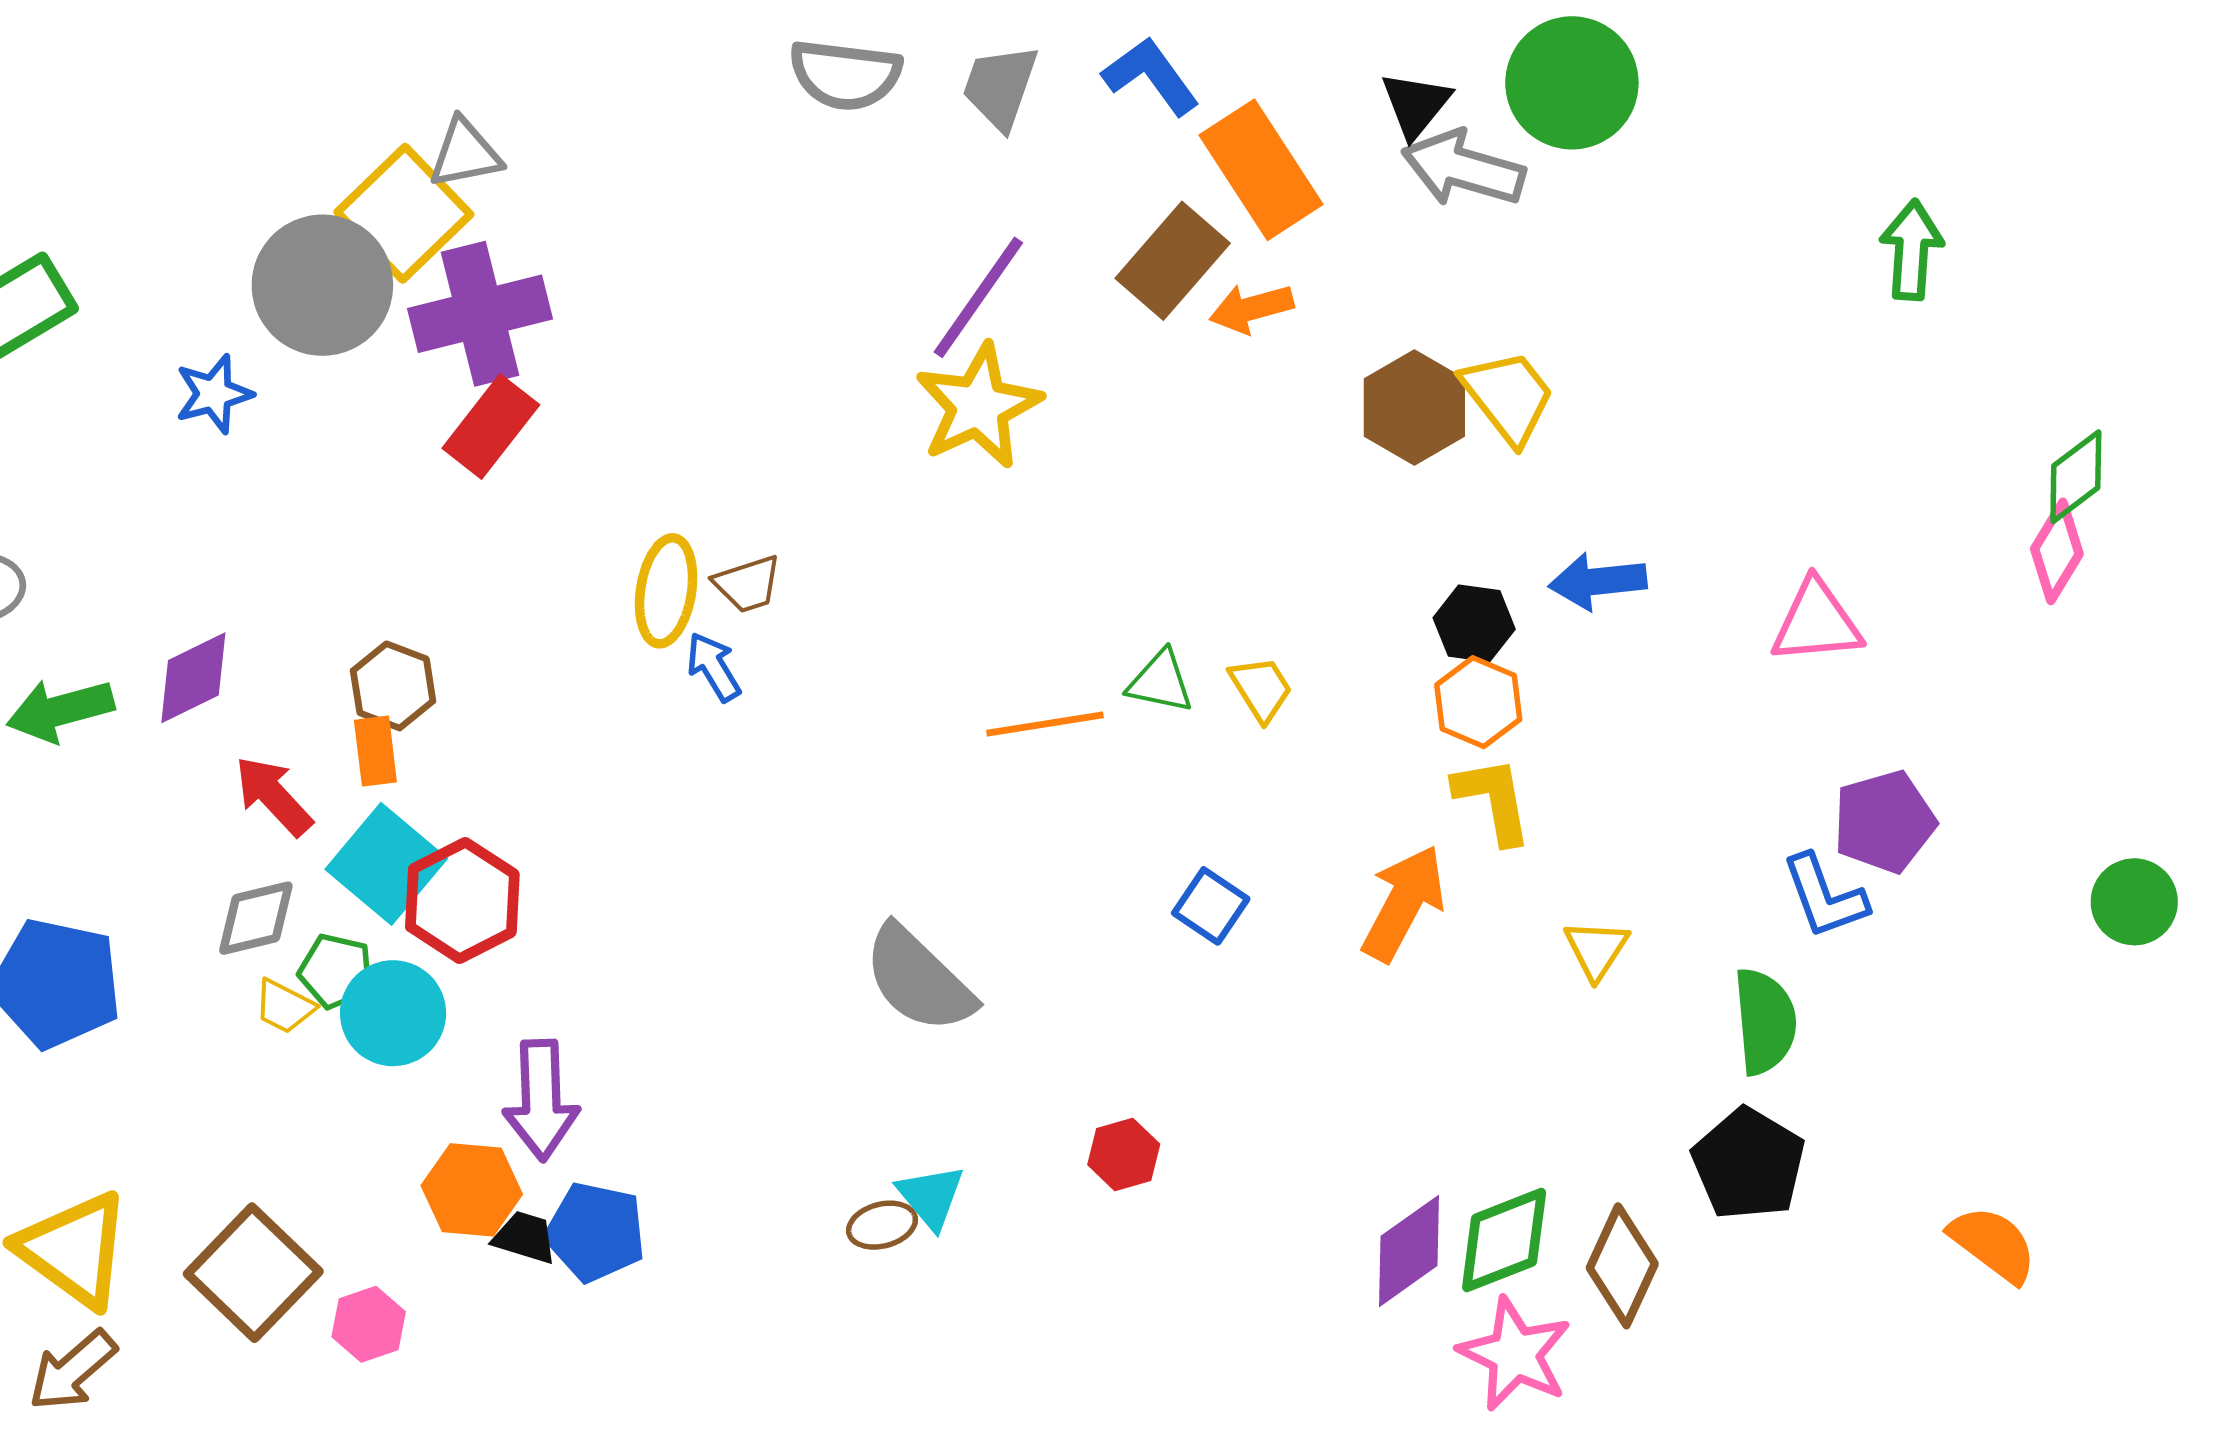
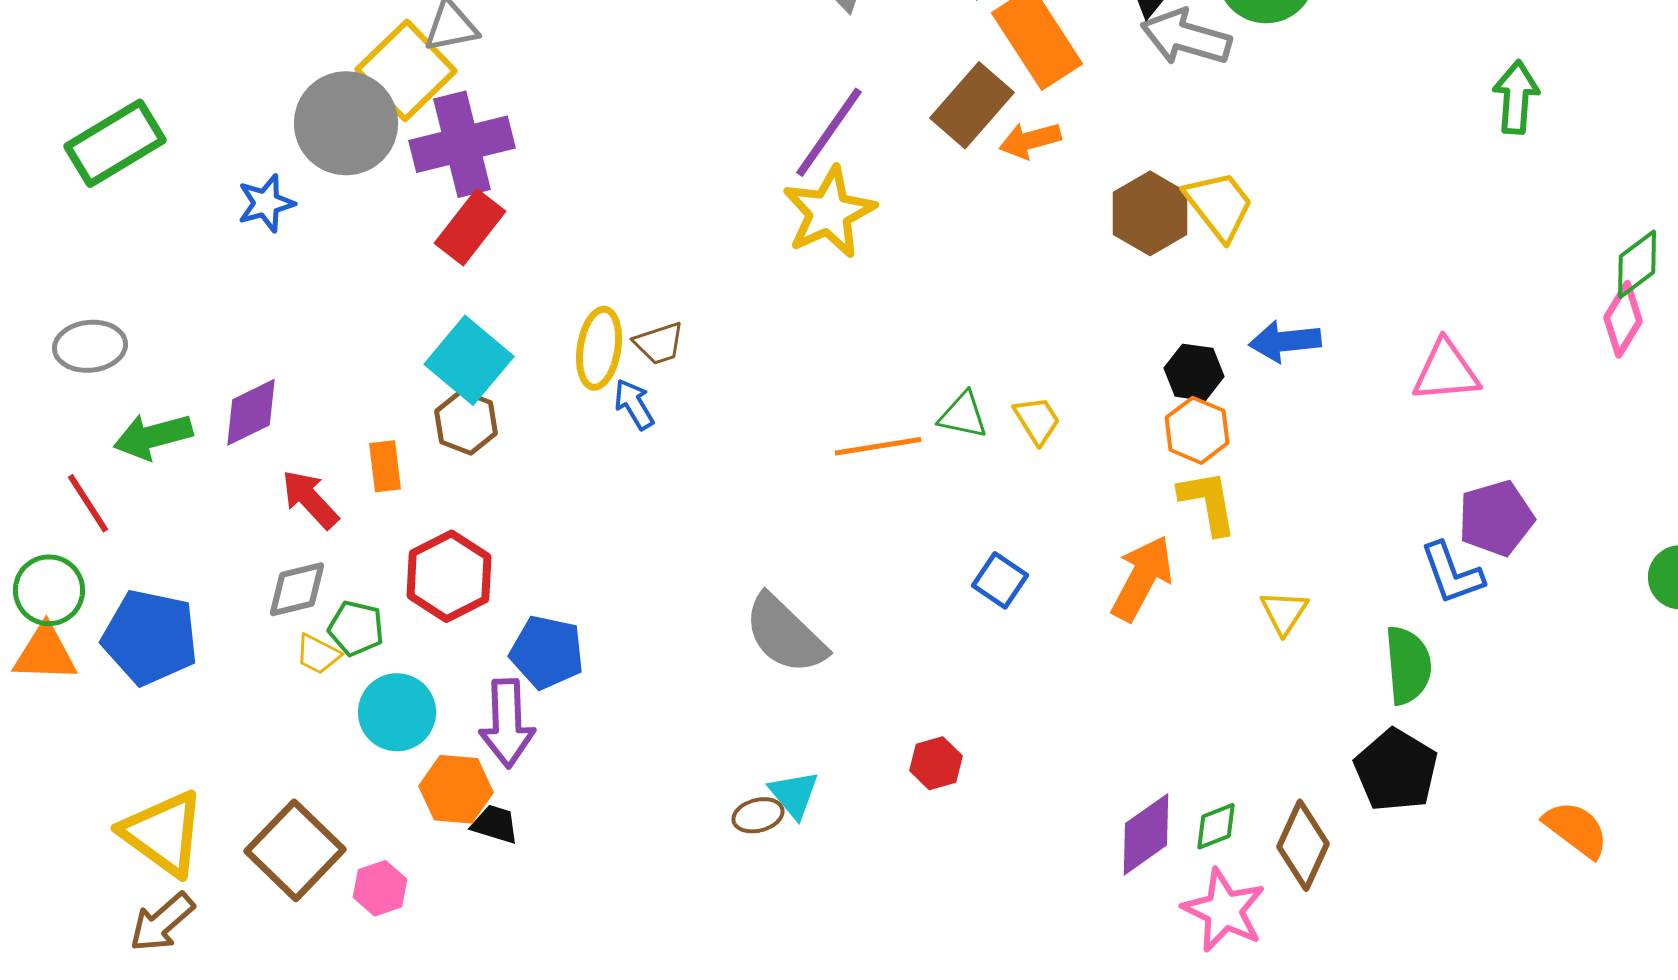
brown hexagon: (393, 686) -> (466, 422), moved
cyan square: (386, 864) -> (469, 360), moved
cyan circle: (393, 1013) -> (397, 712), moved
blue pentagon: (595, 1232) -> (547, 652), moved
green diamond: (1504, 1240) -> (1216, 826), size x0.6

